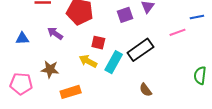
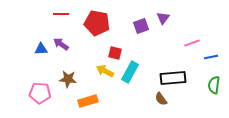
blue line: (197, 17) -> (211, 57), moved
purple arrow: (55, 33) -> (61, 44), moved
black rectangle: (140, 50) -> (173, 78), moved, turned 30

